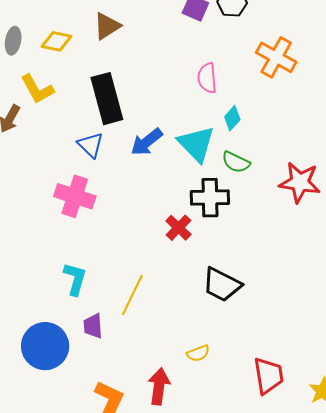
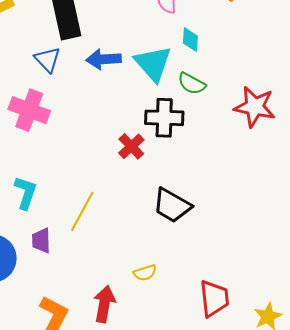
cyan diamond: (232, 118) -> (190, 40), turned -40
blue arrow: (147, 142) -> (104, 59), turned 32

